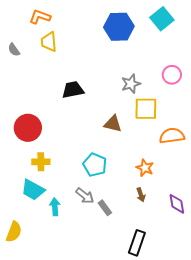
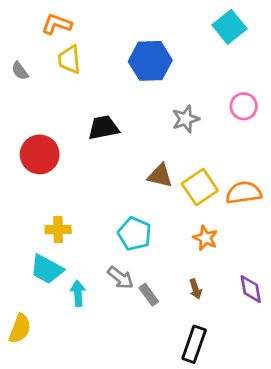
blue hexagon: (119, 27) -> (150, 61), moved
yellow square: (146, 109) -> (200, 187), moved, turned -35
red circle: (28, 128) -> (40, 154), moved
brown arrow: (141, 195) -> (196, 289), moved

